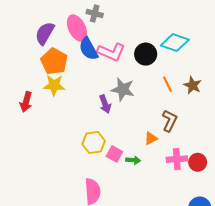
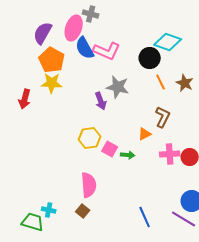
pink ellipse: (77, 28) -> (74, 28), turned 45
black circle: (146, 54) -> (150, 58), moved

